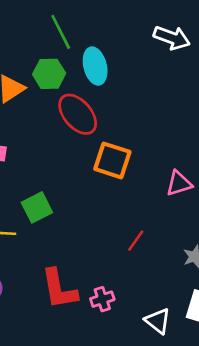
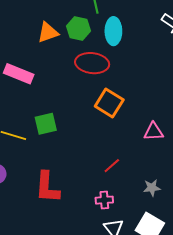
red ellipse: (78, 114) -> (92, 63), turned -56
pink cross: (102, 299) -> (104, 200), moved

